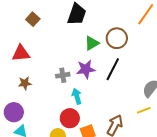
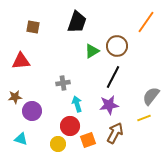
brown square: (33, 19) -> (33, 27), turned -32
purple star: (86, 69) -> (109, 105), moved
brown star: (25, 83) -> (15, 97), moved
purple circle: (14, 112) -> (32, 111), moved

